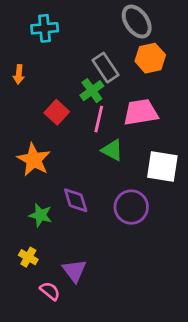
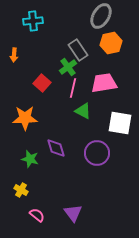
gray ellipse: (137, 22) -> (101, 16), turned 65
orange star: (34, 160) -> (25, 118), turned -30
purple triangle: (74, 271) -> (73, 213), moved

